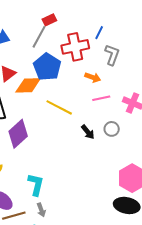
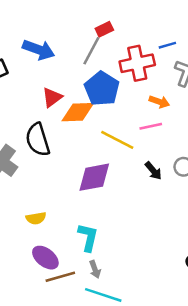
blue line: (99, 33) -> (167, 45), turned 48
pink line: (101, 98) -> (151, 126), moved
purple diamond: (18, 134) -> (94, 177), moved, turned 32

